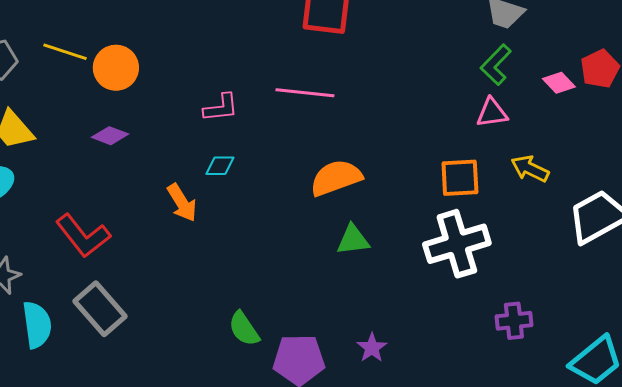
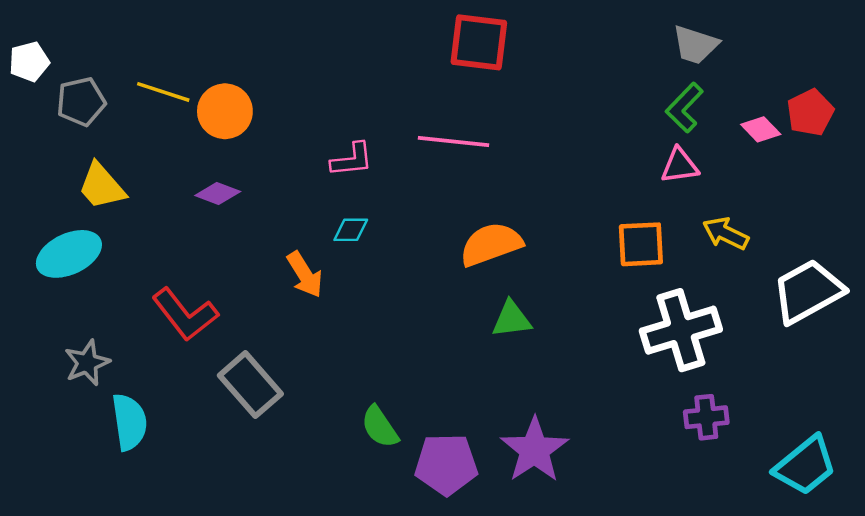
white cross: (457, 244) -> (681, 330), moved
gray rectangle: (100, 309) -> (250, 385), moved
purple star: (372, 348) -> (535, 450), size x1.8

